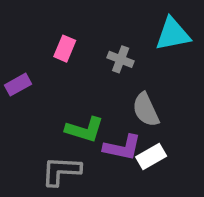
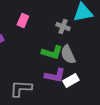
gray cross: (121, 59) -> (63, 26), moved
green L-shape: (85, 130) -> (52, 52), moved

